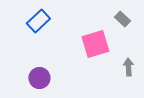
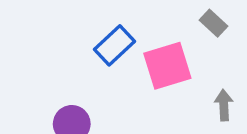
blue rectangle: (38, 21) -> (114, 45), moved

